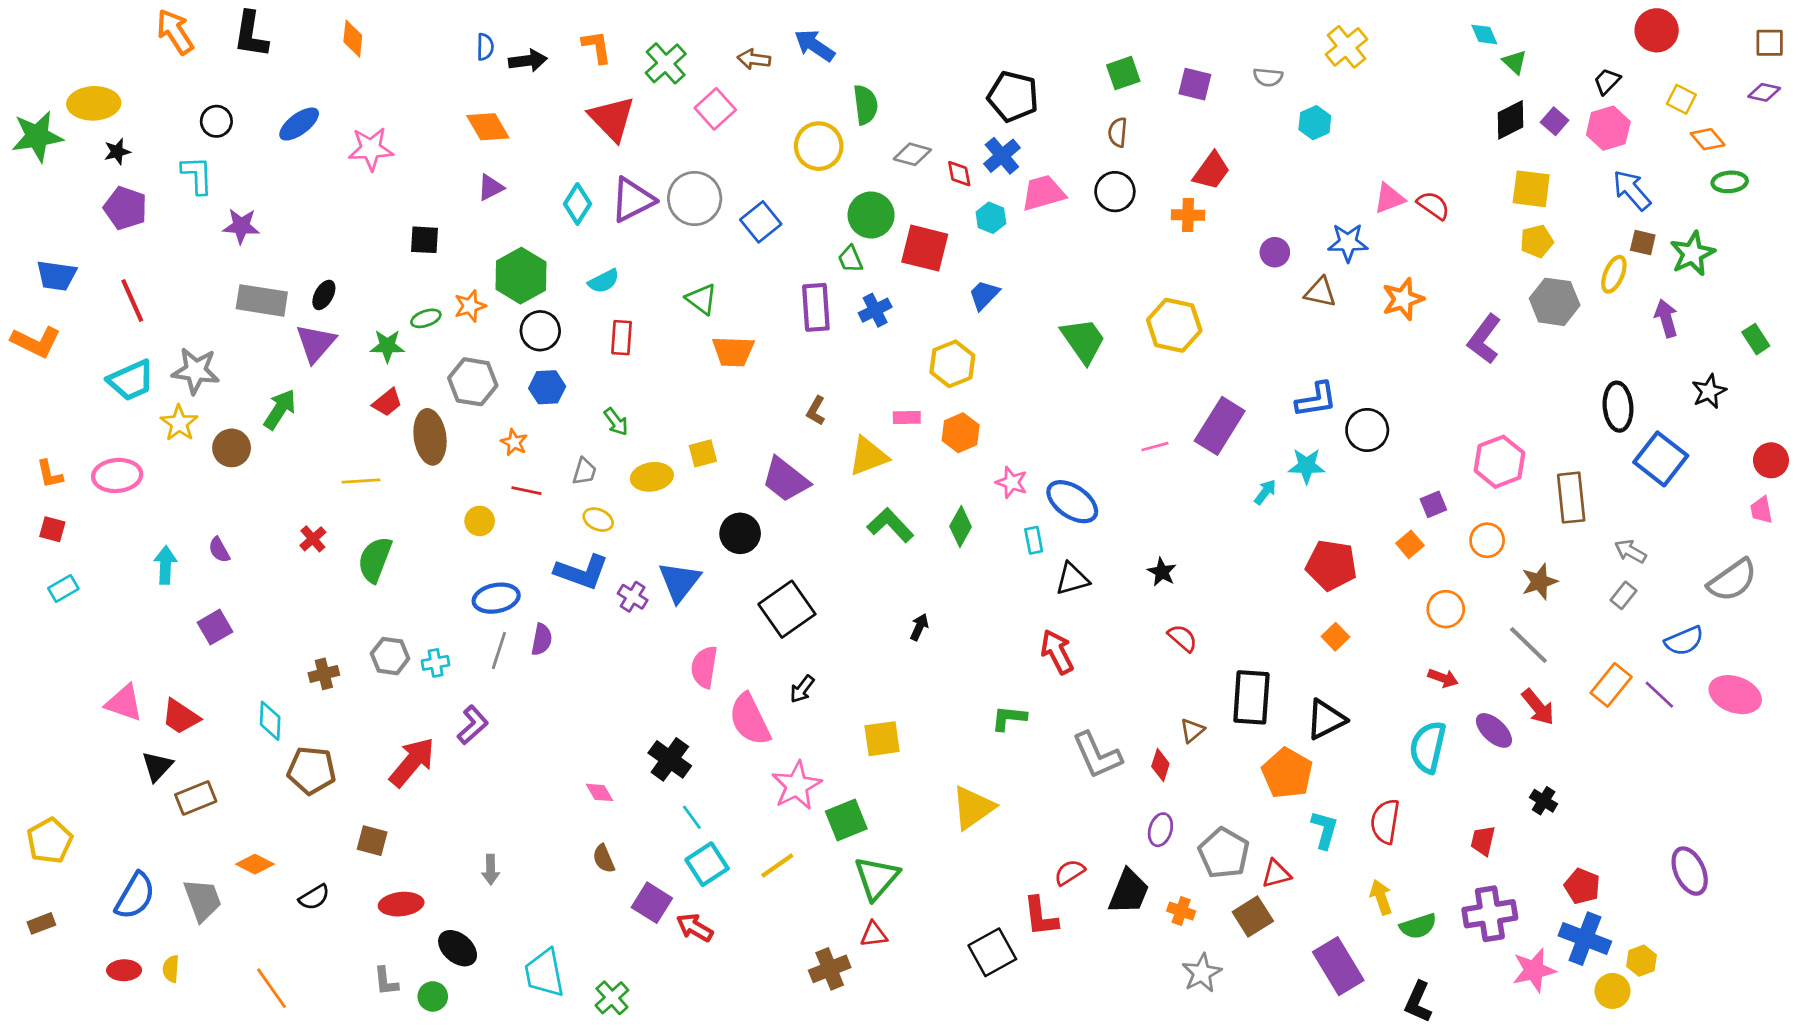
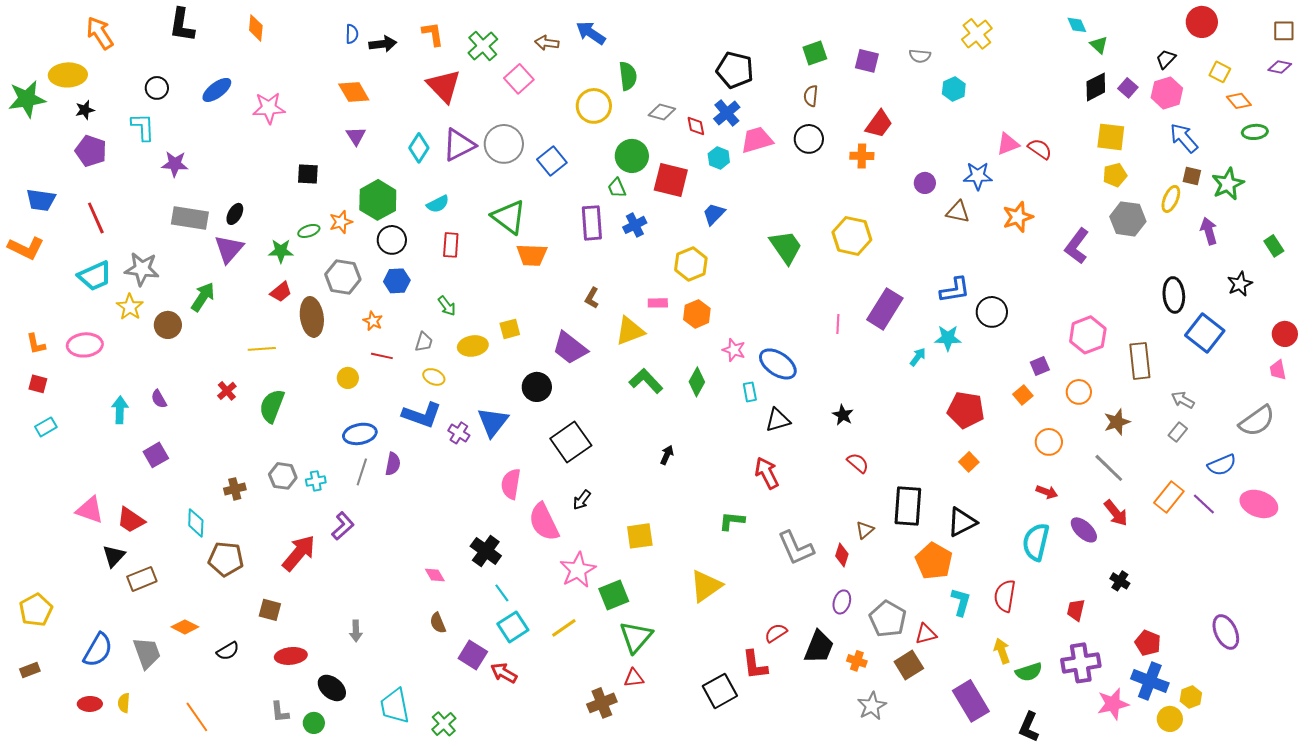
orange arrow: (175, 32) -> (100, 33), moved
purple triangle: (491, 187) -> (356, 136), turned -35
green triangle: (702, 299) -> (509, 217), size x1.5
pink line: (1155, 447) -> (838, 324), turned -72

